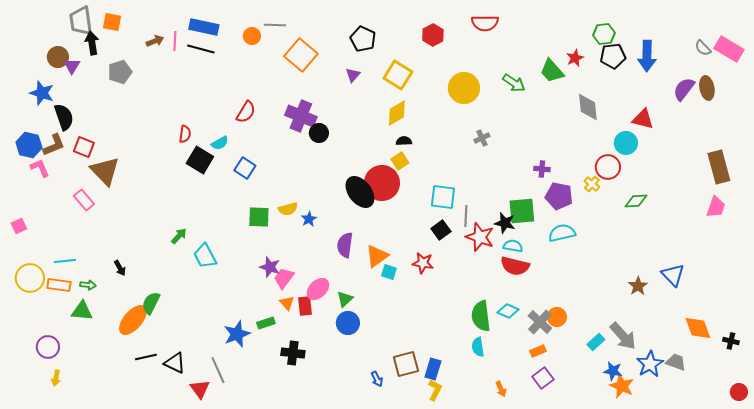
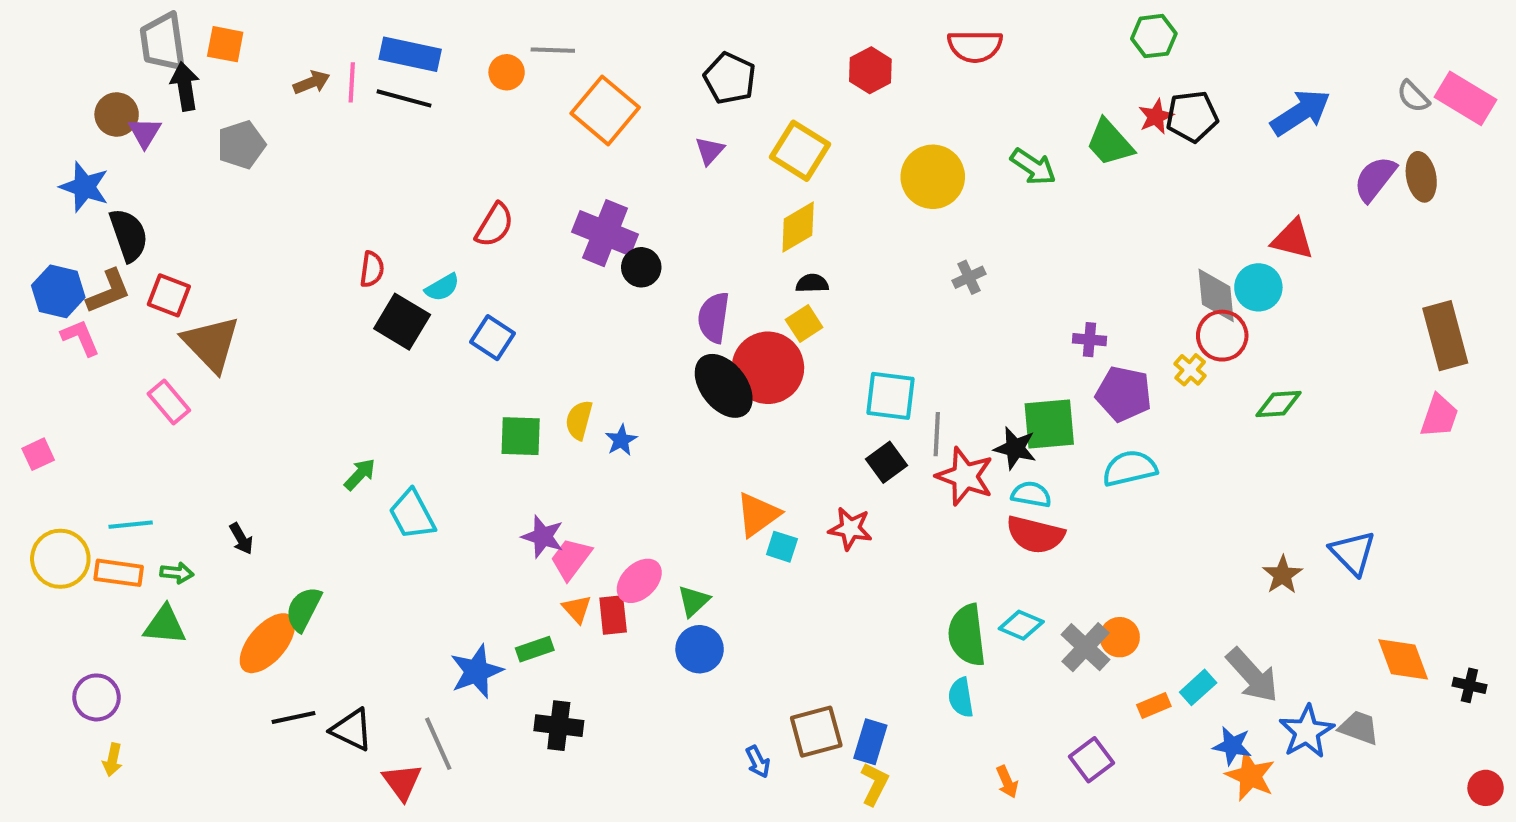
green hexagon: (604, 34) -> (1154, 36), moved
black pentagon: (613, 56) -> (1192, 117), moved
blue arrow: (647, 56) -> (1301, 112), turned -124
gray diamond: (588, 107) -> (1216, 295), moved
yellow semicircle: (288, 209) -> (579, 420), turned 120
purple semicircle: (345, 245) -> (714, 318), moved
orange rectangle: (538, 351) -> (1154, 705), moved
black cross: (293, 353) -> (559, 726), moved

